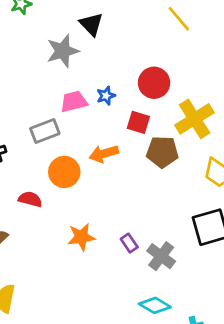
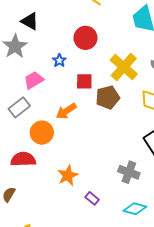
red circle: (154, 83) -> (85, 38), moved
blue star: (106, 96) -> (59, 61), moved
red semicircle: (30, 199) -> (23, 159), size x1.4
purple rectangle: (129, 243) -> (92, 198), moved

